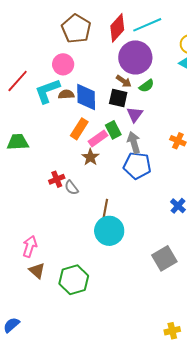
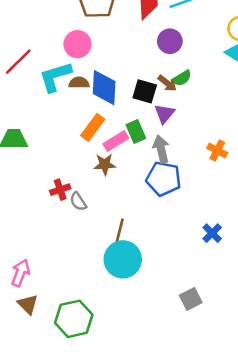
purple circle: (135, 57) -> (170, 41), size x0.6
brown arrow: (124, 81) -> (167, 83), moved
brown star: (90, 157) -> (105, 164), turned 30
gray square: (164, 258) -> (191, 299), size x0.7

